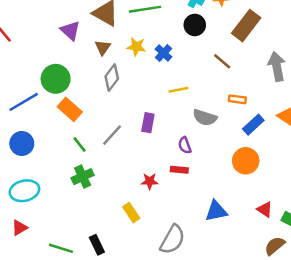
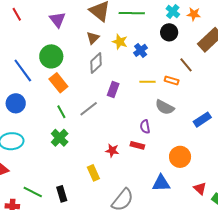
purple triangle: (70, 31) -> (57, 20), moved
orange rectangle: (237, 99) -> (172, 80), moved
blue line: (24, 102) -> (23, 71), turned 75
purple rectangle: (148, 123) -> (113, 90), moved
orange circle: (246, 161) -> (180, 157), moved
green cross: (83, 177) -> (60, 138), turned -30

